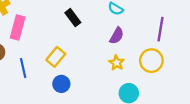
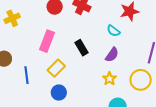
black rectangle: (73, 18) -> (82, 48), moved
pink rectangle: (18, 27) -> (47, 41), moved

